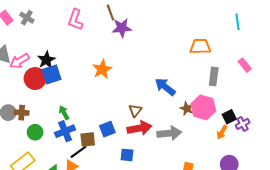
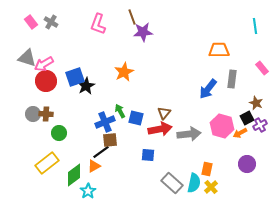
black star: (46, 60) -> (86, 86), moved
red circle: (35, 79) -> (46, 81), moved
blue arrow: (165, 87) -> (208, 89), moved, turned -90
pink hexagon: (203, 107) -> (222, 126), moved
brown star: (187, 108) -> (256, 103), moved
brown triangle: (135, 111) -> (164, 113), moved
green arrow: (64, 113) -> (120, 111), moved
blue square: (107, 129) -> (136, 118), moved, turned 35
blue cross: (65, 131) -> (105, 122), moved
orange arrow: (222, 132) -> (240, 133), turned 32

